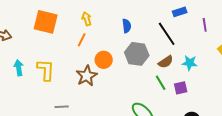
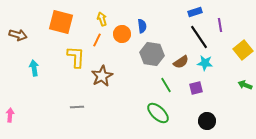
black line: (167, 34) -> (199, 37), moved
orange circle: (104, 60) -> (122, 34), moved
yellow L-shape: (46, 70) -> (76, 57), moved
green line: (161, 83) -> (166, 85), moved

